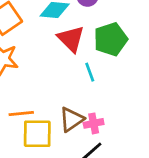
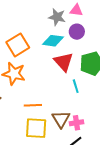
orange line: (21, 114) -> (33, 105), moved
brown triangle: (71, 119) -> (61, 119), turned -30

